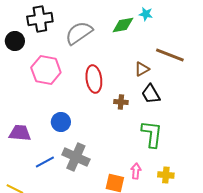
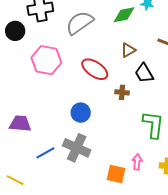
brown triangle: (142, 69) -> (128, 50), moved
red ellipse: (94, 79) -> (95, 69), turned -48
black trapezoid: (151, 94) -> (144, 73), moved
blue circle: (61, 122) -> (81, 113), moved

